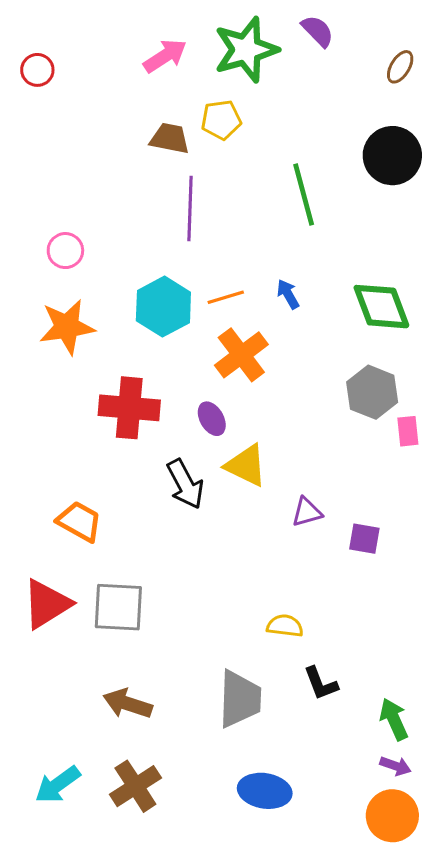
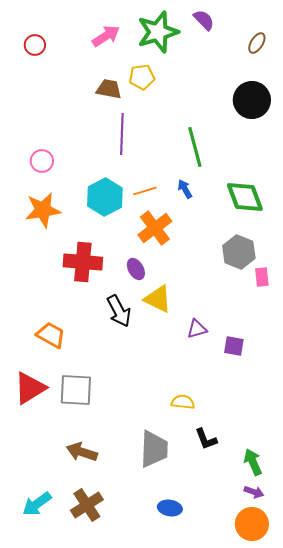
red circle: (37, 70) -> (35, 45), moved
green line: (304, 195) -> (195, 147), moved
blue ellipse: (265, 791) -> (170, 508), size x0.7

